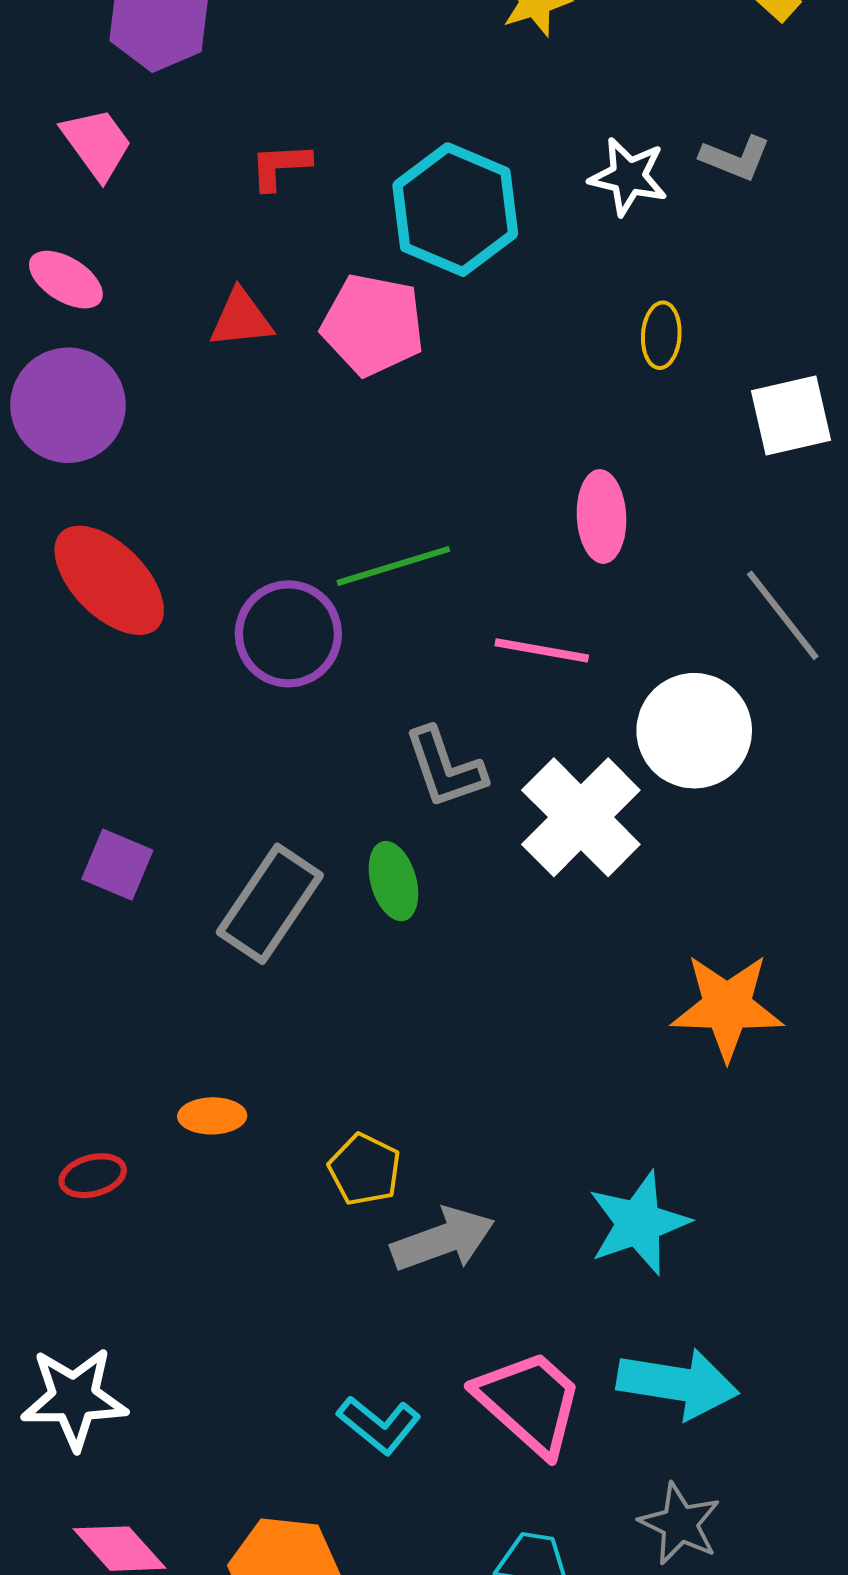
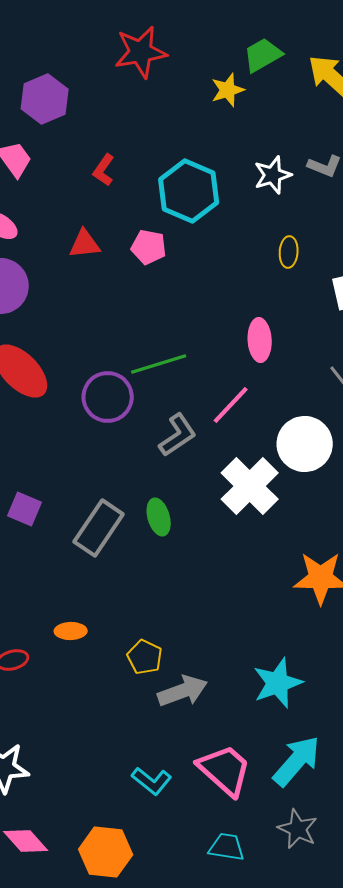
red L-shape: (280, 166) -> (104, 170), turned -52
white star: (628, 177) -> (273, 175), turned -30
pink pentagon: (373, 325) -> (149, 247), size x0.7
pink line: (542, 650) -> (231, 405), turned -57
gray L-shape: (445, 768) -> (178, 435), moved, turned -105
cyan arrow: (678, 1384) -> (297, 761), turned -58

